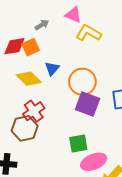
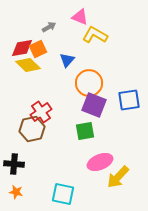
blue triangle: (52, 69) -> (67, 60), moved
yellow diamond: (29, 79) -> (28, 65), moved
green square: (78, 144) -> (85, 131), moved

